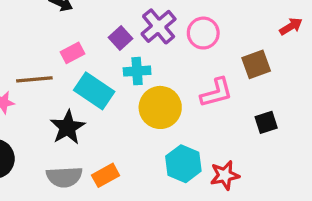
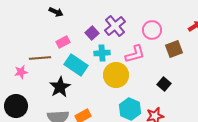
pink circle: (203, 33) -> (152, 30), moved
pink L-shape: (216, 93) -> (135, 54), moved
black square: (266, 122) -> (164, 84), moved, turned -32

